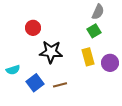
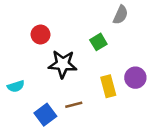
green square: (94, 31) -> (98, 42), moved
yellow rectangle: (88, 57) -> (108, 86), moved
blue square: (35, 83) -> (45, 115), moved

